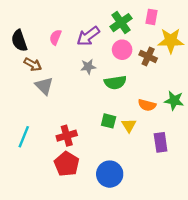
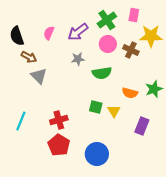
green star: (174, 101) -> (154, 89), turned -30
purple rectangle: (161, 142) -> (142, 126), turned 30

